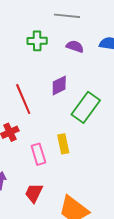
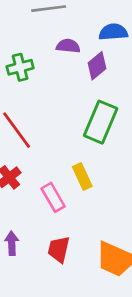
green cross: (37, 41) -> (20, 67), moved
purple diamond: (59, 85) -> (97, 66), moved

